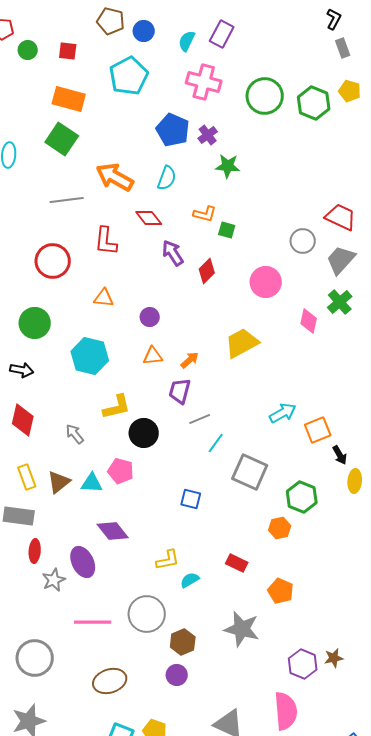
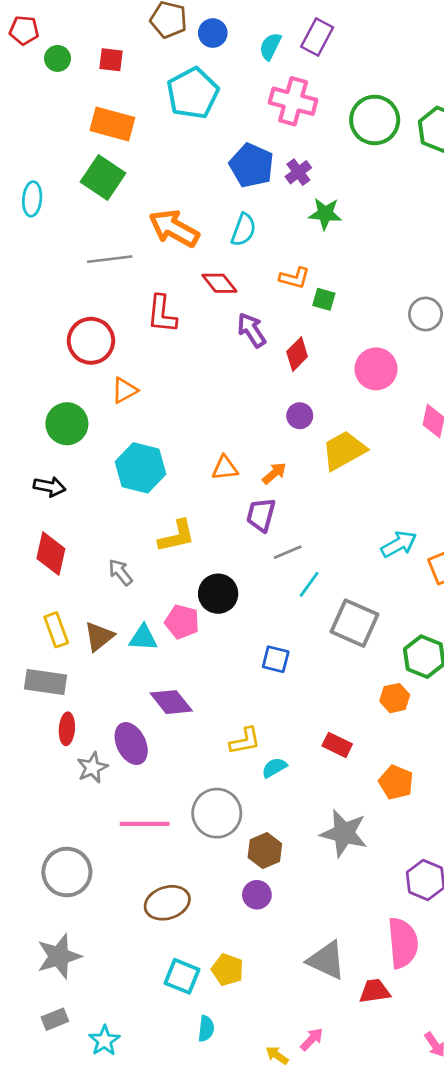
orange triangle: (104, 298) -> (124, 390), moved, turned -35
purple circle: (150, 317) -> (300, 416), moved
black circle: (144, 433) -> (218, 594), moved

